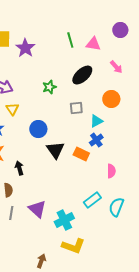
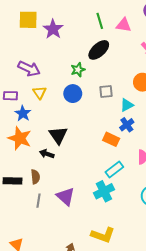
black ellipse: (82, 75) -> (99, 50), moved
blue circle: (38, 129) -> (73, 94), moved
black triangle: (55, 150) -> (58, 135), moved
black arrow: (19, 168) -> (47, 154), turned -56
cyan rectangle: (92, 200) -> (114, 169), moved
cyan cross: (64, 220) -> (104, 191), moved

